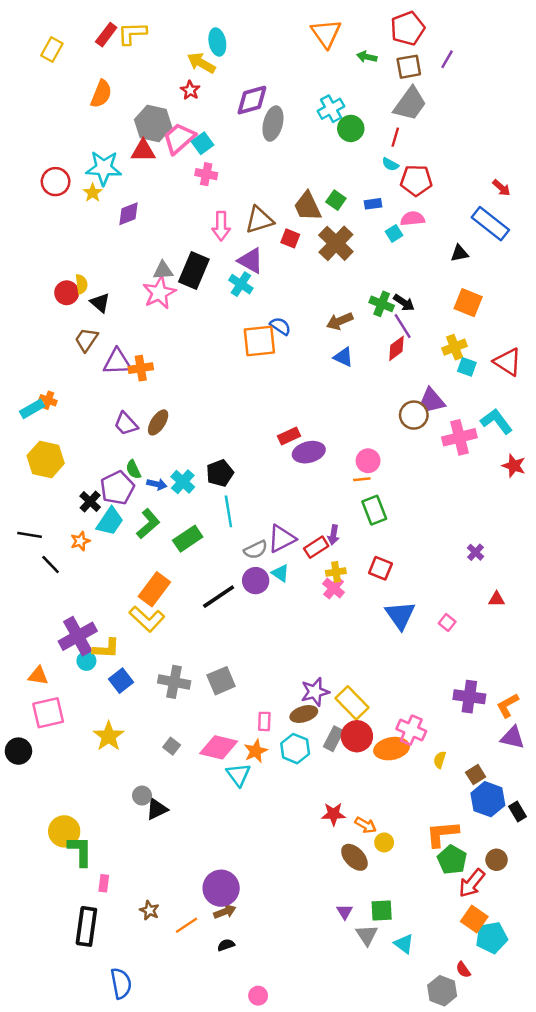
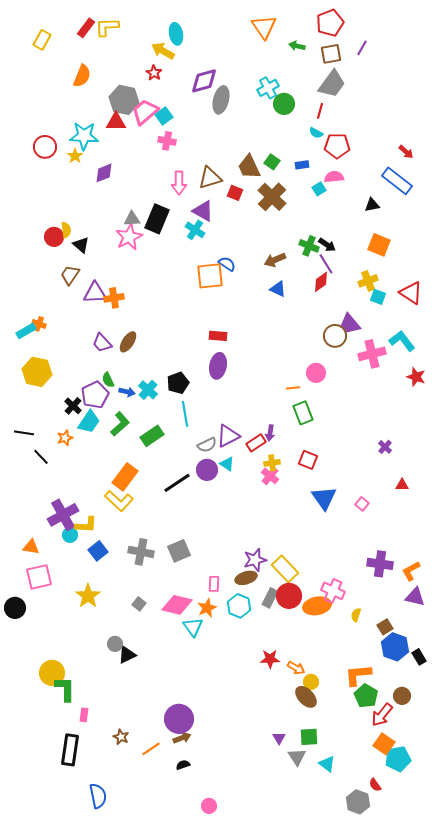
red rectangle: (289, 436) -> (218, 336), moved, turned 30
purple ellipse: (309, 452) -> (218, 366), moved, turned -65
pink circle: (368, 461) -> (316, 373), moved
brown ellipse: (354, 857) -> (306, 697), moved

